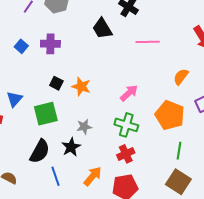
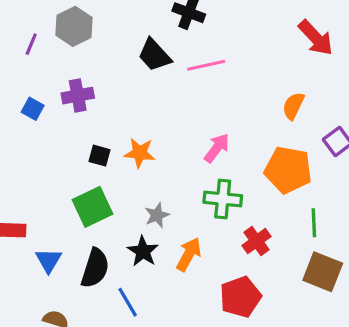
pink line: (148, 42) -> (206, 65), moved
blue triangle: (14, 99) -> (49, 260), moved
red cross: (126, 154) -> (256, 241), moved
orange arrow: (93, 176) -> (189, 254), moved

